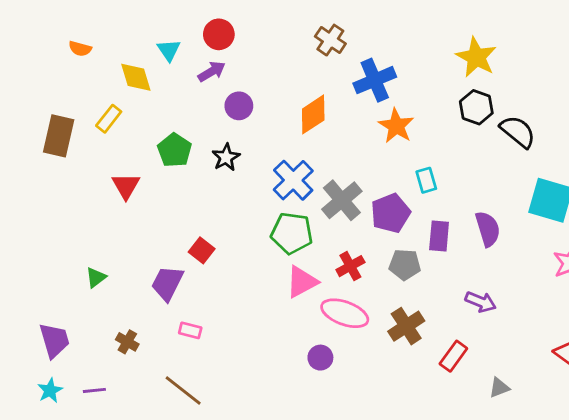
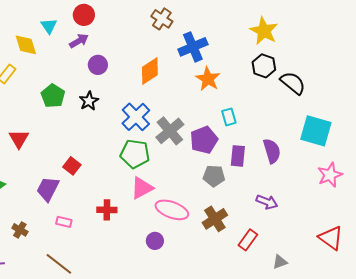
red triangle: (126, 186) -> (19, 139), moved
red cross: (350, 266) -> (107, 210), moved, turned 30

